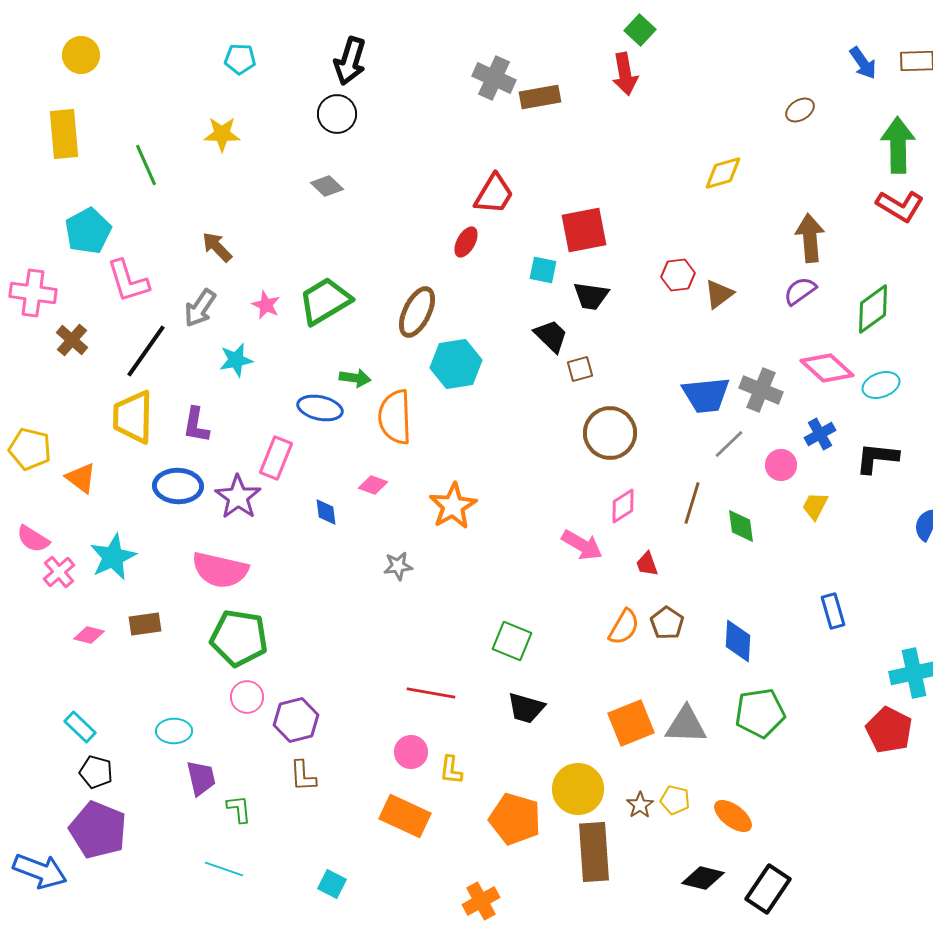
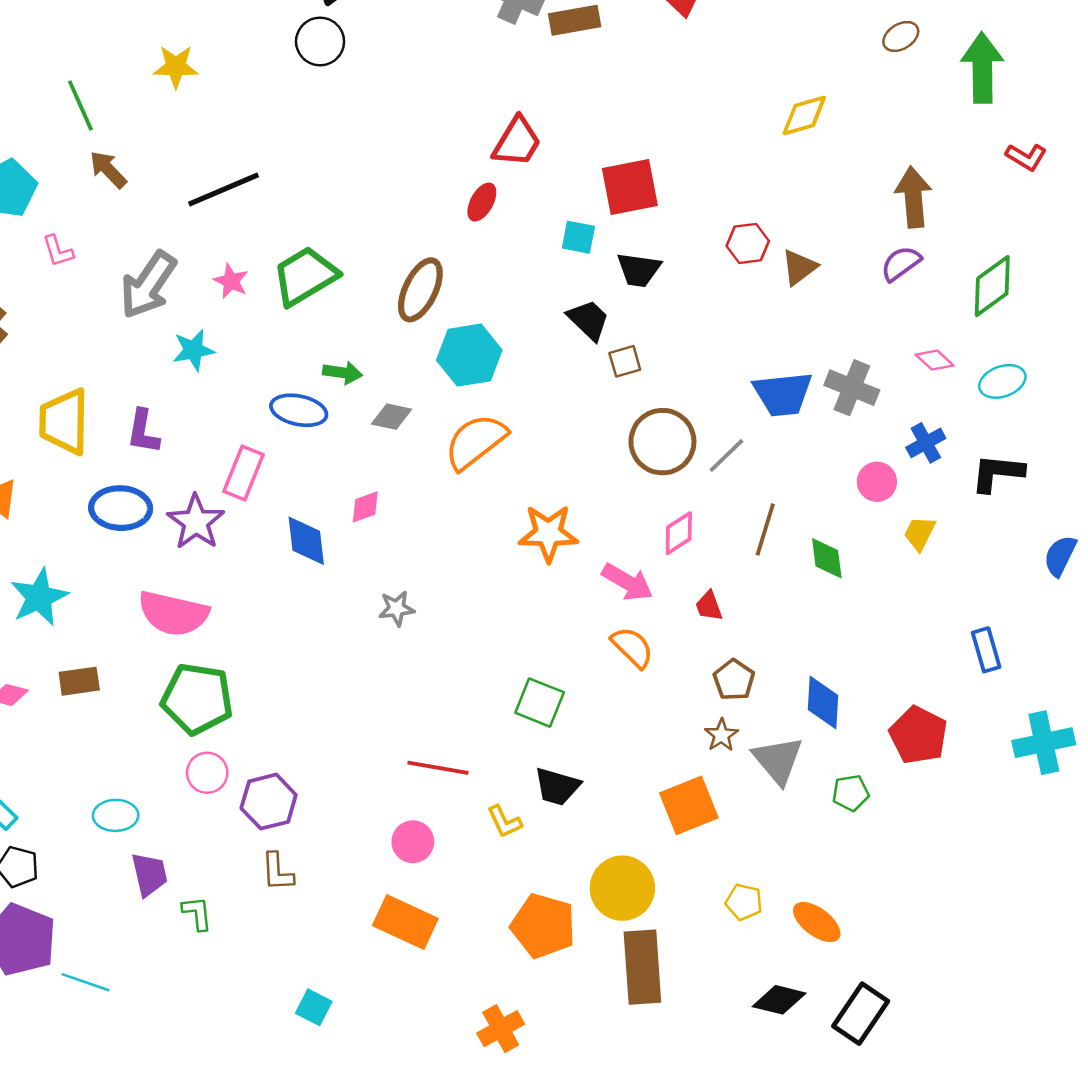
green arrow: (898, 145) -> (982, 68), moved
gray diamond: (327, 186) -> (392, 417), moved, turned -32
red L-shape: (900, 206) -> (1026, 157), size x0.7
brown arrow: (217, 247) -> (108, 169), moved
pink L-shape: (128, 281) -> (58, 251), size x0.6
gray arrow: (200, 308) -> (148, 285), size x1.4
black line: (146, 351) -> (223, 190), moved, turned 32
pink diamond: (827, 368) -> (935, 360), size x0.6
orange semicircle: (395, 417) -> (476, 442), moved, turned 54
gray line: (729, 444) -> (726, 455), moved
pink diamond: (373, 485) -> (365, 507), turned -40
orange star: (453, 506) -> (548, 533), moved, turned 30
blue diamond: (326, 512) -> (306, 541), size x1.5
blue rectangle: (833, 611) -> (986, 650), moved
orange semicircle: (624, 627) -> (632, 647), moved, turned -75
green pentagon: (760, 713) -> (851, 793), size x0.6
gray triangle: (686, 725) -> (778, 760), moved, turned 48
red pentagon: (889, 730) -> (918, 735), moved
yellow L-shape: (451, 770) -> (504, 822), moved, turned -32
brown star: (640, 805) -> (721, 735), moved
cyan line: (224, 869) -> (85, 982), moved

